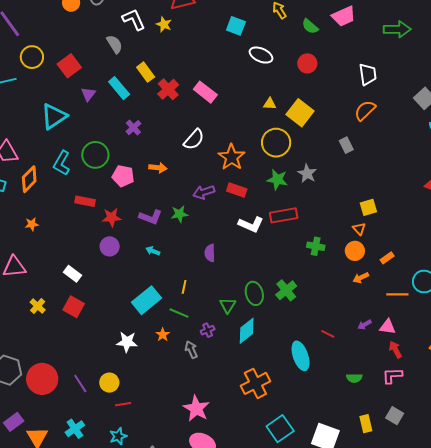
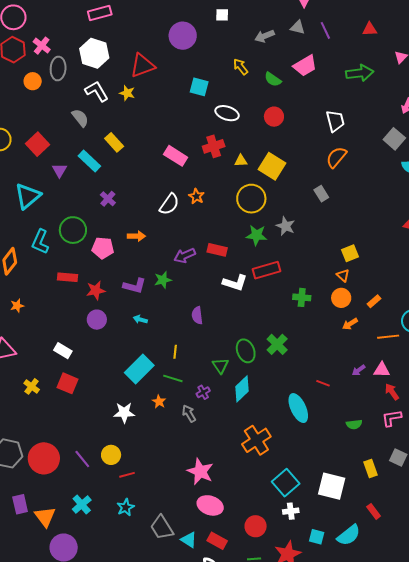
red cross: (168, 89) -> (214, 146), moved, turned 30
orange star: (232, 157) -> (196, 196), moved, size x0.6
purple rectangle: (14, 422) -> (20, 504), turned -60

